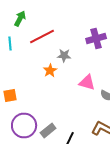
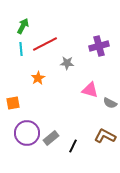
cyan line: (10, 44) -> (21, 49), moved
orange star: (50, 70) -> (38, 78), moved

